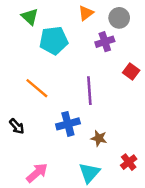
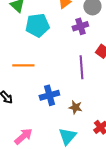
orange line: (37, 88) -> (23, 65), turned -40
purple line: (89, 91) -> (81, 67), moved

